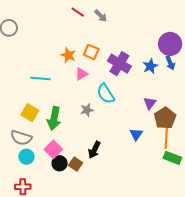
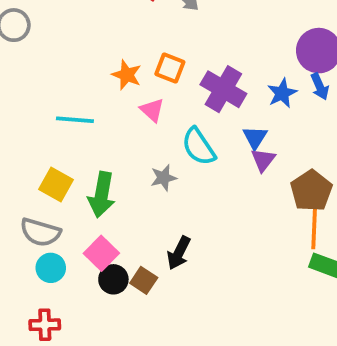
pink triangle: (81, 74) -> (152, 110), turned -48
purple triangle: (150, 103) -> (263, 160), moved
blue triangle: (136, 134) -> (255, 137), moved

